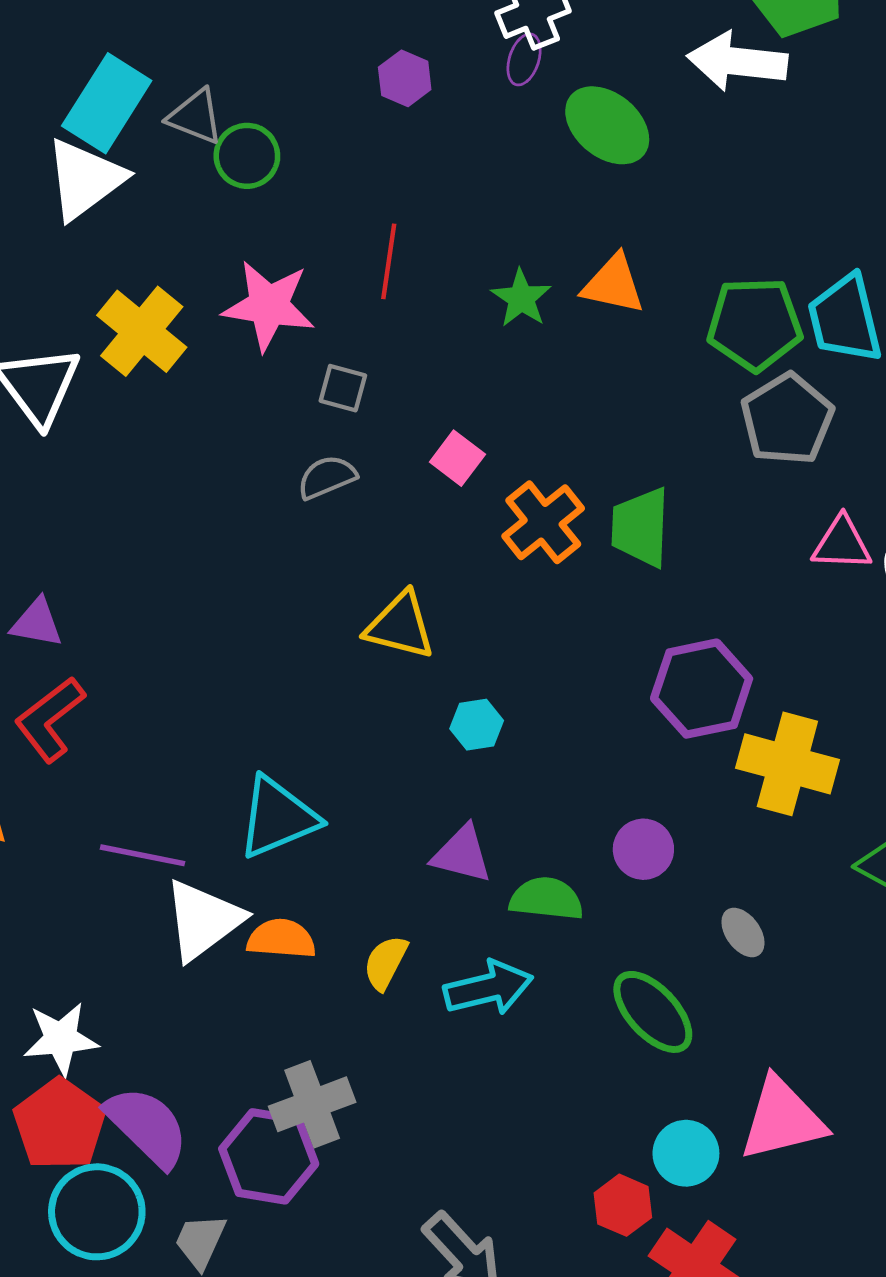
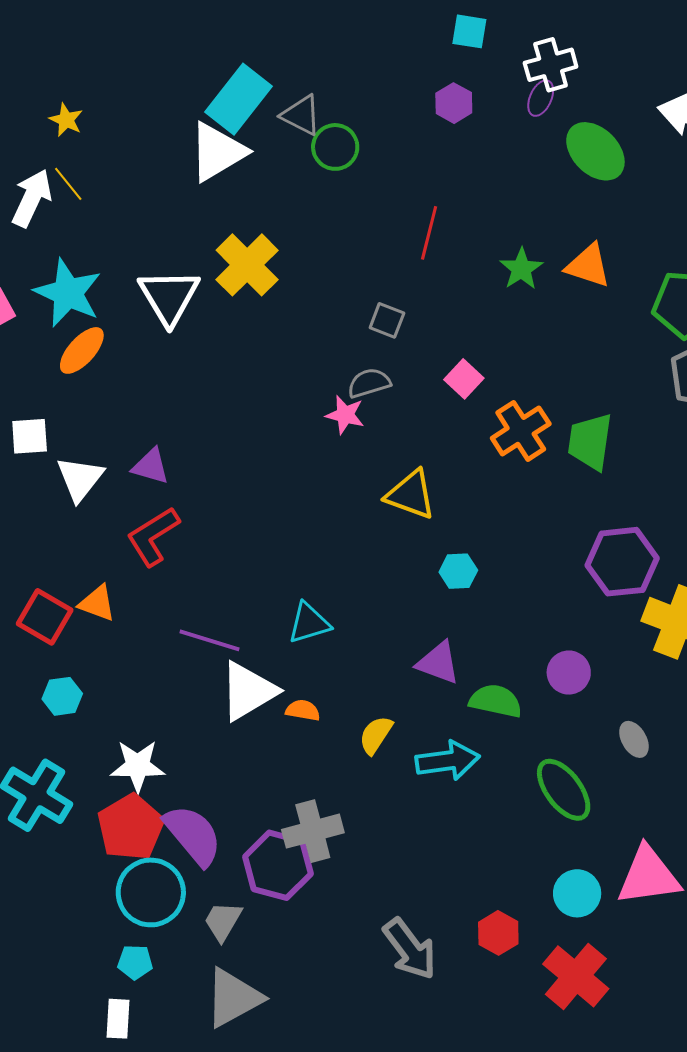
pink star: (269, 306) -> (345, 415), moved, size x0.6
cyan triangle: (278, 817) -> (309, 623), size x0.7
orange semicircle: (281, 939) -> (303, 710), size x0.7
red hexagon: (623, 1205) -> (498, 933), moved

